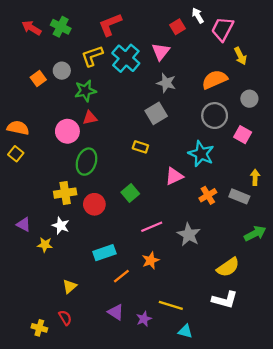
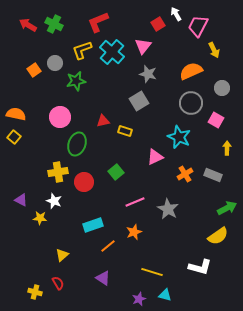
red triangle: (90, 118) -> (103, 121), moved
yellow arrow: (255, 177) -> (227, 148), moved
yellow semicircle: (228, 267) -> (218, 236), moved
purple star: (144, 319) -> (139, 299), moved

